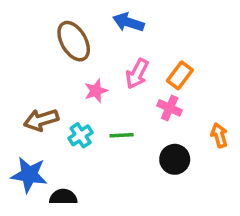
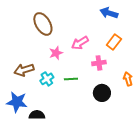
blue arrow: (128, 22) -> (109, 13), moved
pink arrow: (137, 74) -> (80, 43), turned 30
orange rectangle: (180, 75) -> (114, 42), moved
pink cross: (170, 108) -> (99, 63), turned -32

